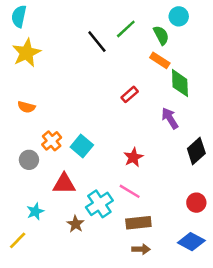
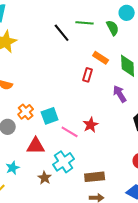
green line: (126, 29) -> (85, 23), turned 48
orange rectangle: (160, 60) -> (101, 58), moved
red rectangle: (130, 94) -> (88, 75), turned -32
cyan square: (82, 146) -> (50, 116), turned 30
pink line: (130, 191) -> (70, 132), moved

